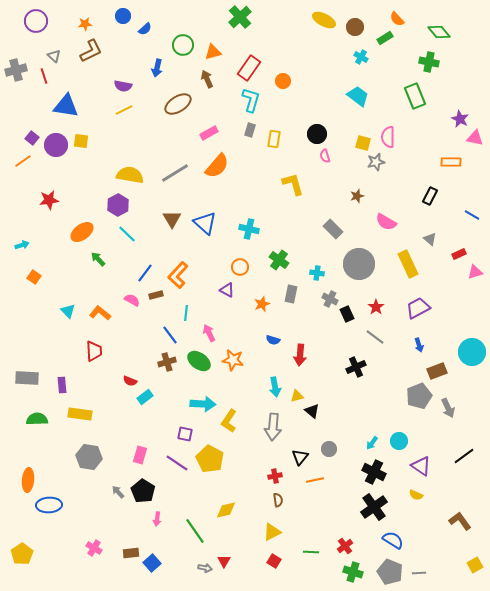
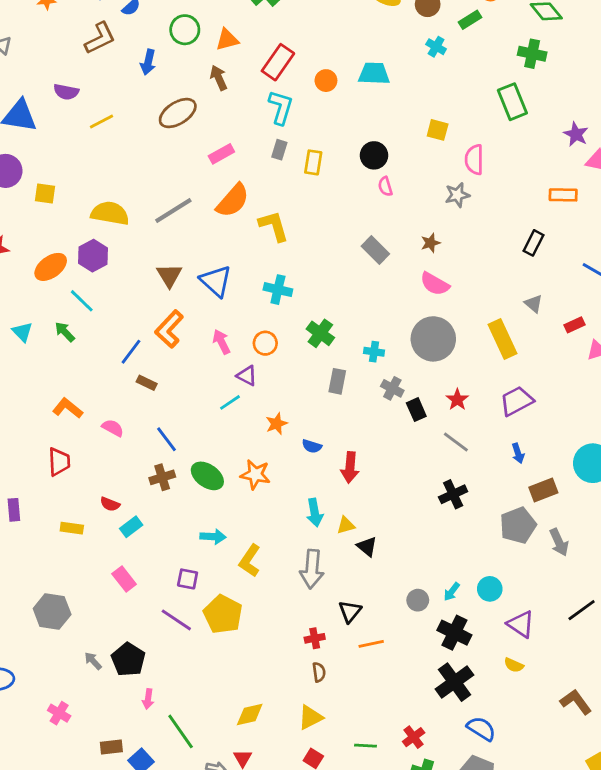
brown L-shape: (91, 51) -> (100, 38), moved
purple semicircle: (123, 86) -> (66, 92), moved
cyan trapezoid: (358, 96) -> (374, 73), moved, turned -35
yellow square: (81, 141) -> (45, 194), moved
yellow square: (363, 143) -> (438, 130), moved
yellow L-shape: (293, 184) -> (274, 226), moved
pink semicircle: (386, 222) -> (435, 284), moved
gray rectangle: (333, 229) -> (375, 250), moved
orange ellipse: (82, 232) -> (51, 267), moved
cyan line: (127, 234) -> (82, 301), moved
orange L-shape: (178, 275) -> (169, 329), moved
brown rectangle: (156, 295) -> (147, 383), turned 40
pink semicircle: (132, 300) -> (113, 428), moved
orange star: (262, 304) -> (277, 424), moved
cyan triangle: (68, 311) -> (22, 332), moved
cyan line: (186, 313) -> (230, 402), moved, turned 49
pink arrow: (209, 333) -> (221, 342), moved
black cross: (356, 367) -> (453, 494), moved
cyan arrow: (203, 404) -> (213, 537), size x0.7
yellow rectangle: (80, 414) -> (72, 528), moved, size x0.7
gray circle: (329, 449) -> (418, 600), moved
pink rectangle: (140, 455) -> (124, 579), moved, turned -54
yellow diamond: (226, 510) -> (250, 715), moved
green line: (195, 531) -> (181, 731), moved
pink cross: (94, 548) -> (59, 713), moved

